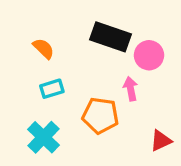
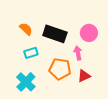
black rectangle: (110, 37) -> (55, 34), moved
red triangle: (161, 141) -> (84, 76), moved

